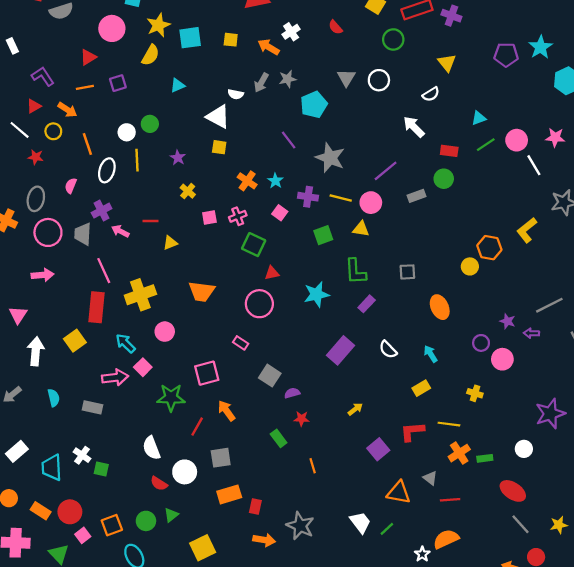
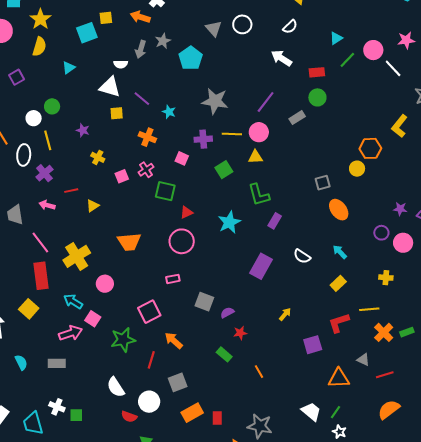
cyan square: (190, 38) -> (87, 33), moved
purple line: (289, 140) -> (142, 99), moved
cyan star: (275, 181) -> (169, 112), moved
purple cross: (102, 211) -> (44, 173), moved
gray square: (407, 272) -> (323, 183), moved
pink rectangle: (241, 343) -> (173, 279), turned -32
purple square: (378, 449) -> (313, 345), turned 36
white star: (422, 554) -> (339, 432), moved

